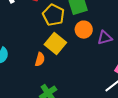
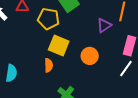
orange circle: (84, 30) -> (90, 56), moved

